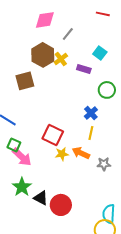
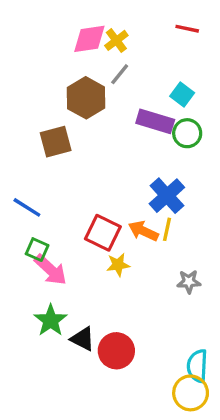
gray line: (68, 34) -> (120, 74), moved
yellow cross: (61, 59) -> (116, 40), moved
purple rectangle: (84, 69) -> (155, 121), size x1.5
green circle: (107, 90) -> (187, 133), moved
blue cross: (91, 113) -> (167, 196), size x1.5
orange arrow: (81, 153) -> (143, 231), moved

